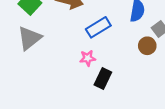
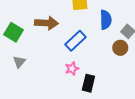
gray triangle: (30, 38) -> (19, 62), size x0.6

